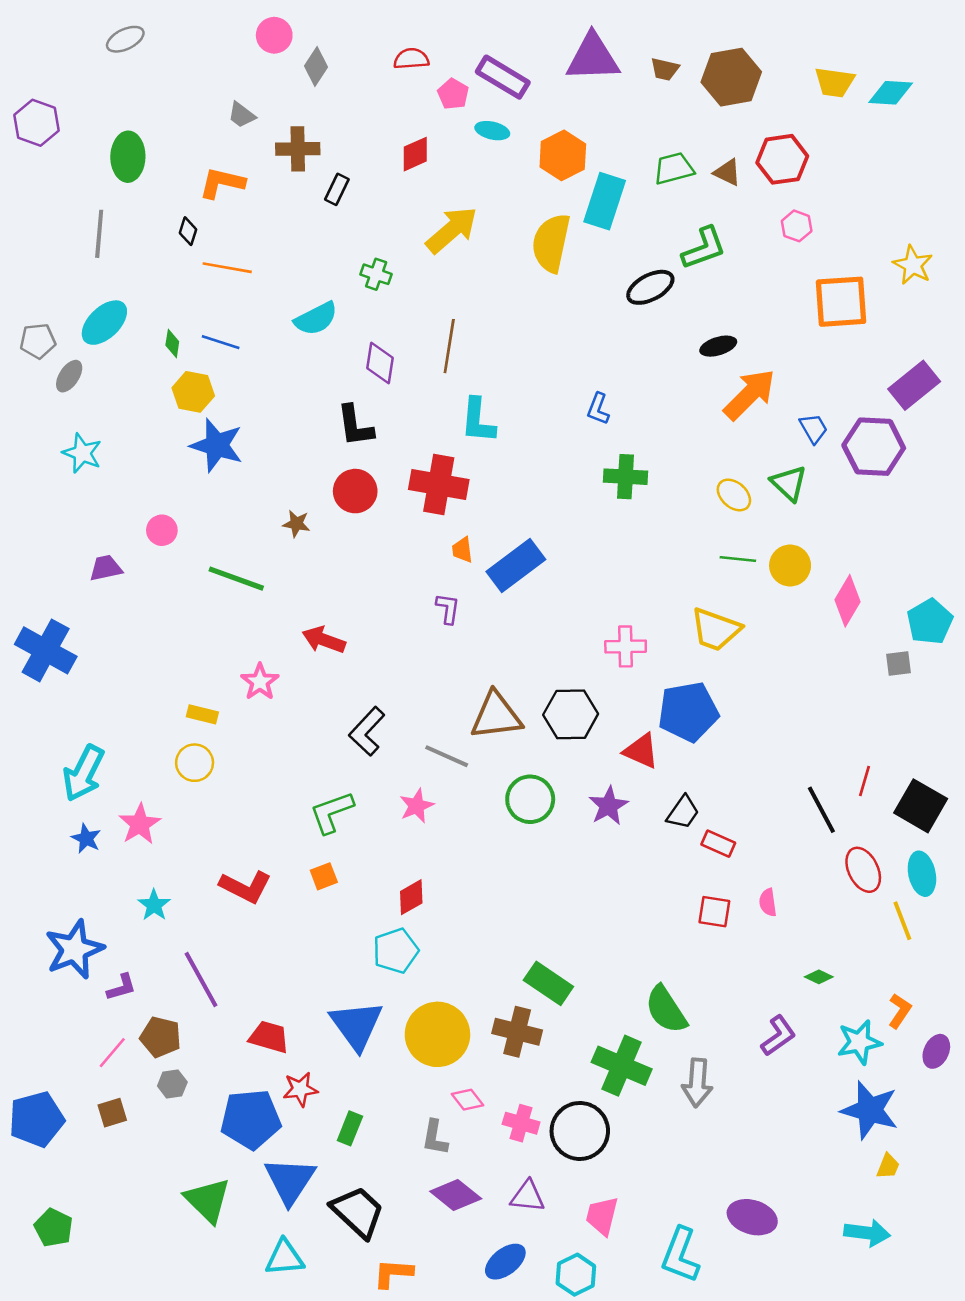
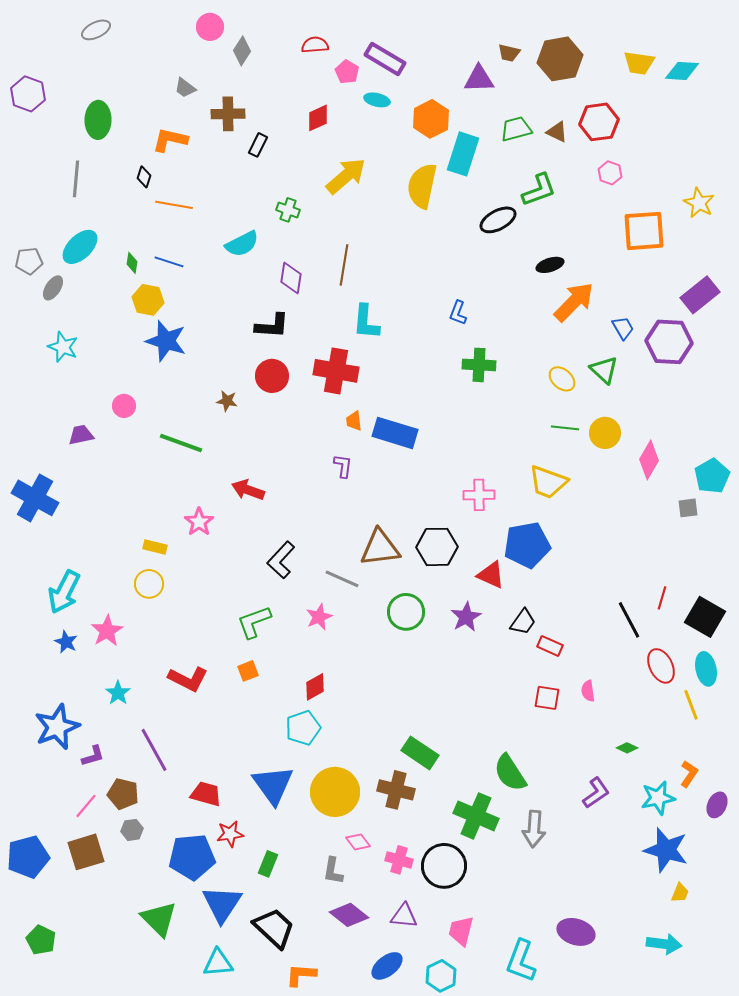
purple triangle: (593, 57) -> (479, 79), moved, size x0.7
black L-shape: (355, 426) -> (272, 326), turned -78
blue rectangle: (516, 565) -> (395, 433), turned 54
brown square: (112, 1113) -> (86, 852), size x1.6

